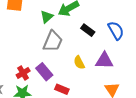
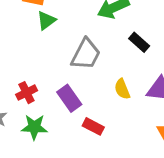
green triangle: (47, 17) -> (46, 20), moved
red cross: (23, 73) -> (27, 93), moved

